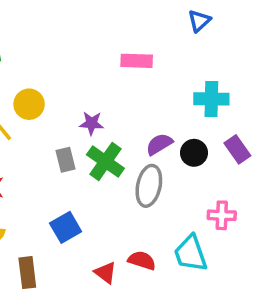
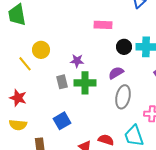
black circle: (194, 153) -> (124, 47), moved
green cross: (105, 161) -> (85, 83), turned -35
gray ellipse: (149, 186) -> (123, 97), moved

